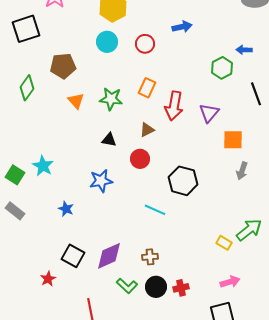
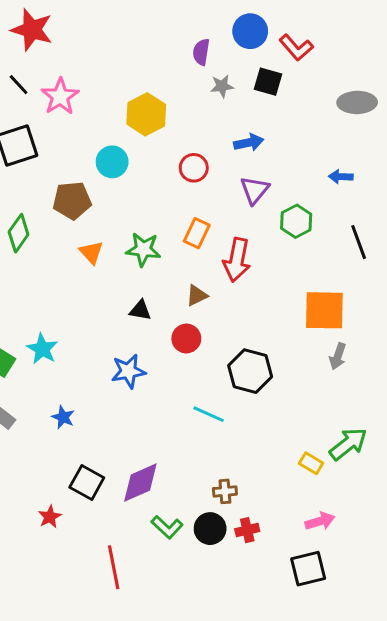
cyan circle: (107, 42) -> (112, 162), moved
green hexagon: (222, 68) -> (296, 221), moved
purple triangle: (209, 113) -> (255, 190), moved
orange square: (233, 140) -> (324, 310), size x1.4
blue star: (66, 209) -> (63, 417), moved
brown cross: (150, 257) -> (225, 491), moved

